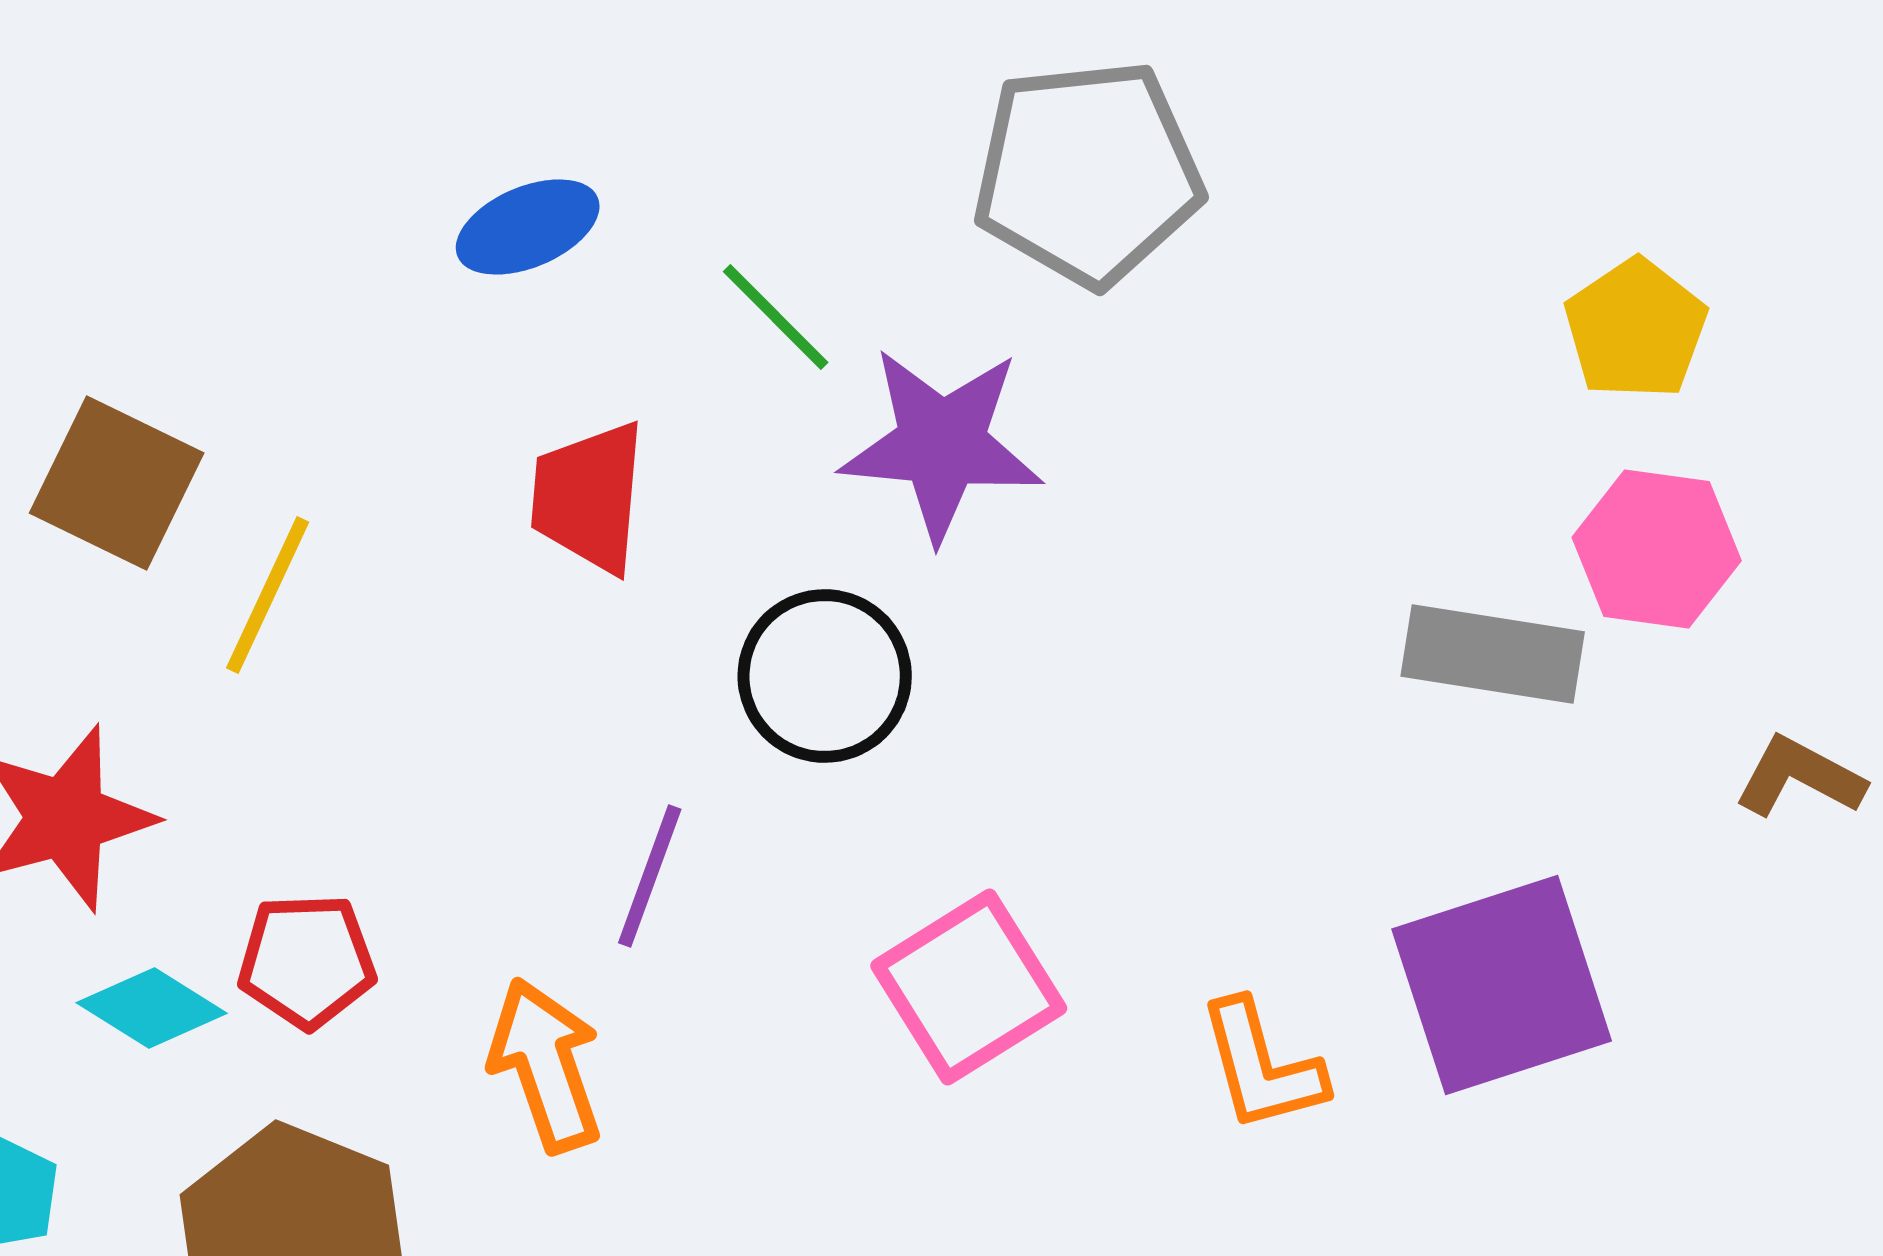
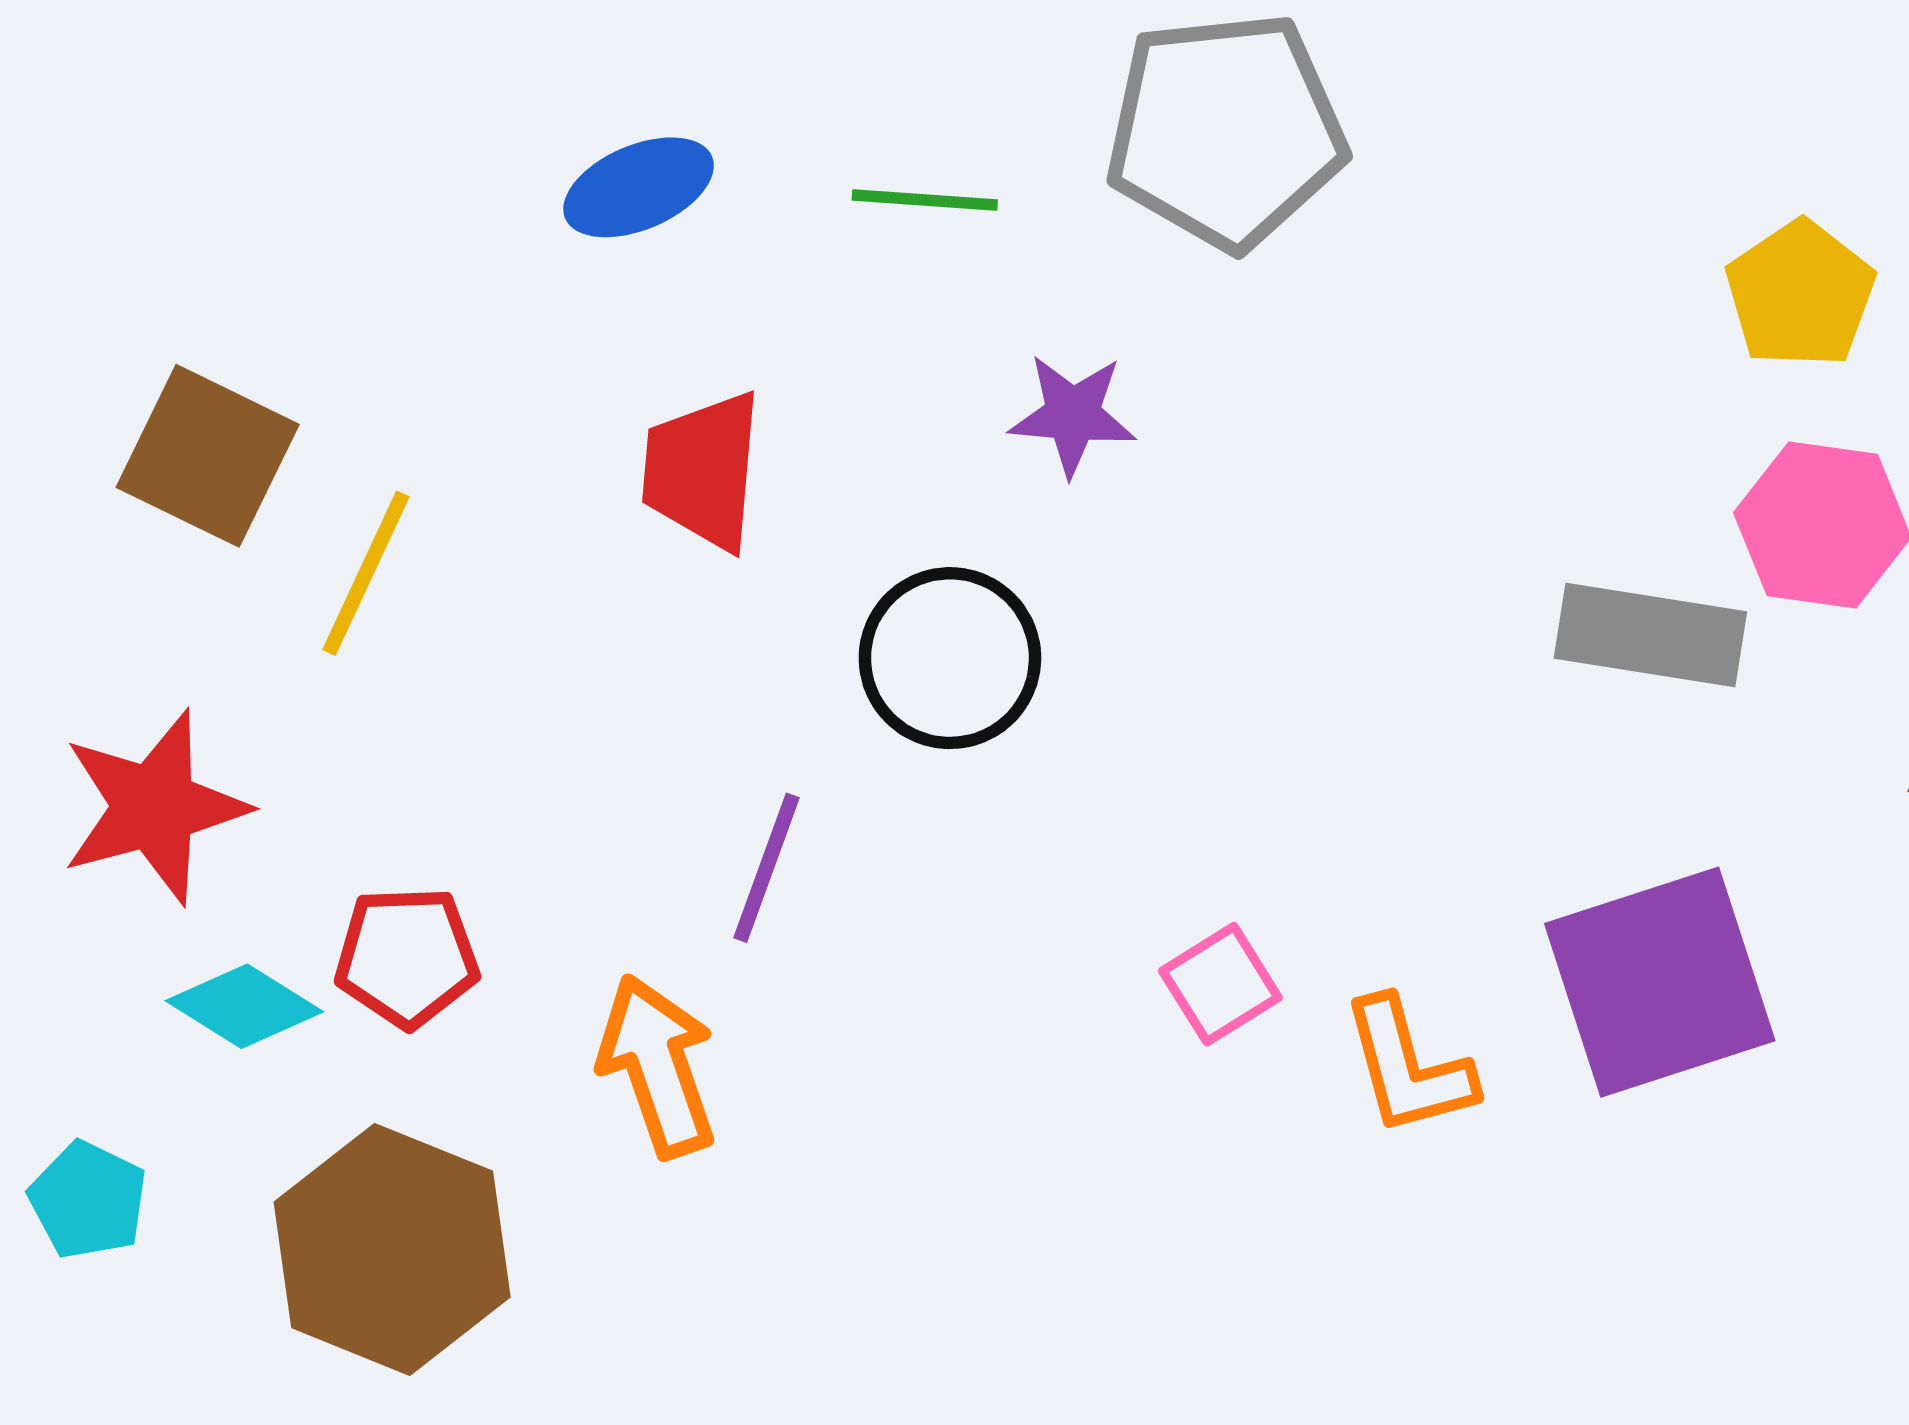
green line: (776, 317) -> (925, 200), moved, turned -41
purple star: (942, 444) -> (1073, 415), size x0.6
pink square: (969, 987) -> (1220, 984), moved, size x0.6

